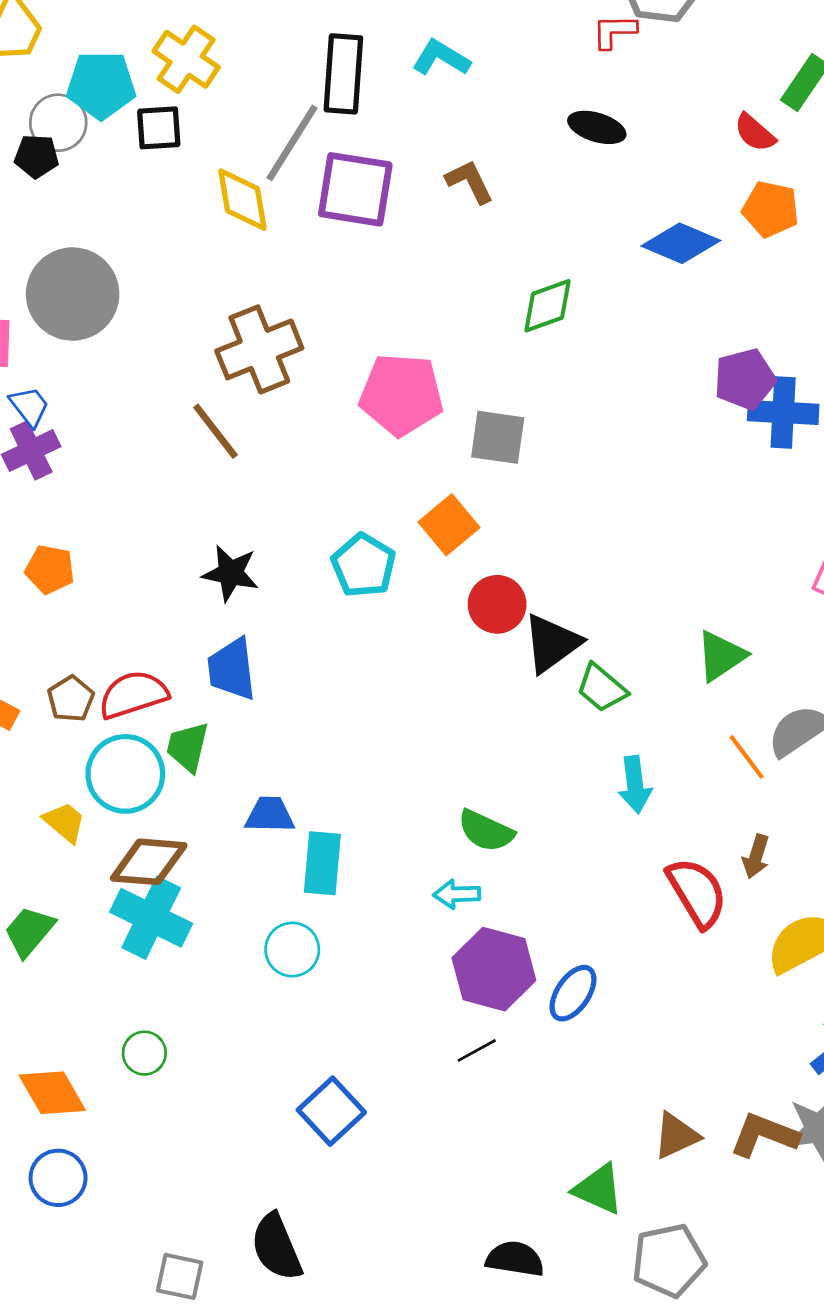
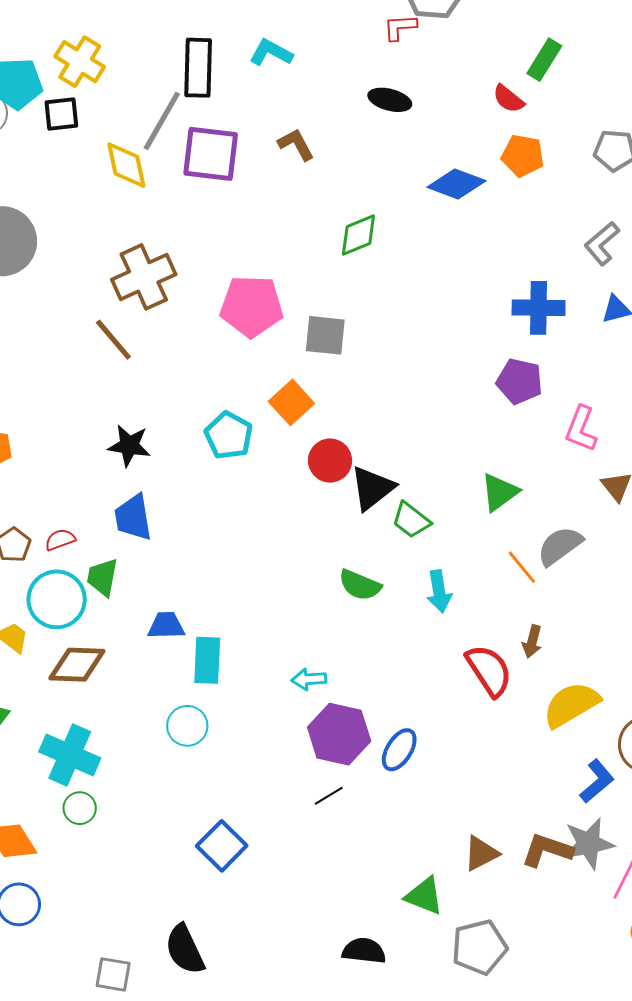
purple pentagon: (745, 379) -> (519, 381), moved, turned 30
red semicircle: (133, 695) -> (60, 540), size x0.6
green semicircle: (486, 831) -> (360, 585), moved
cyan cross: (151, 918) -> (70, 755), moved

